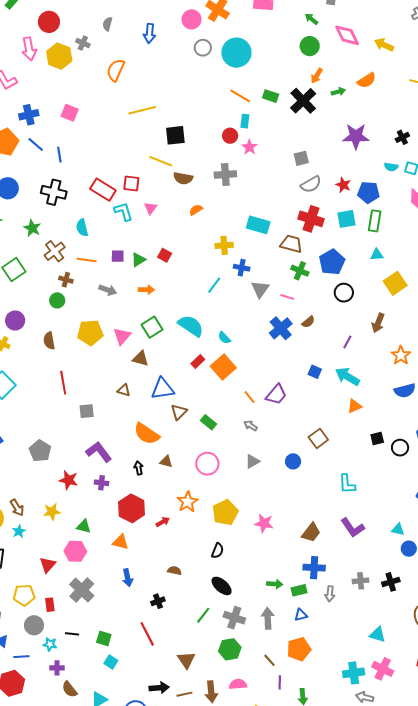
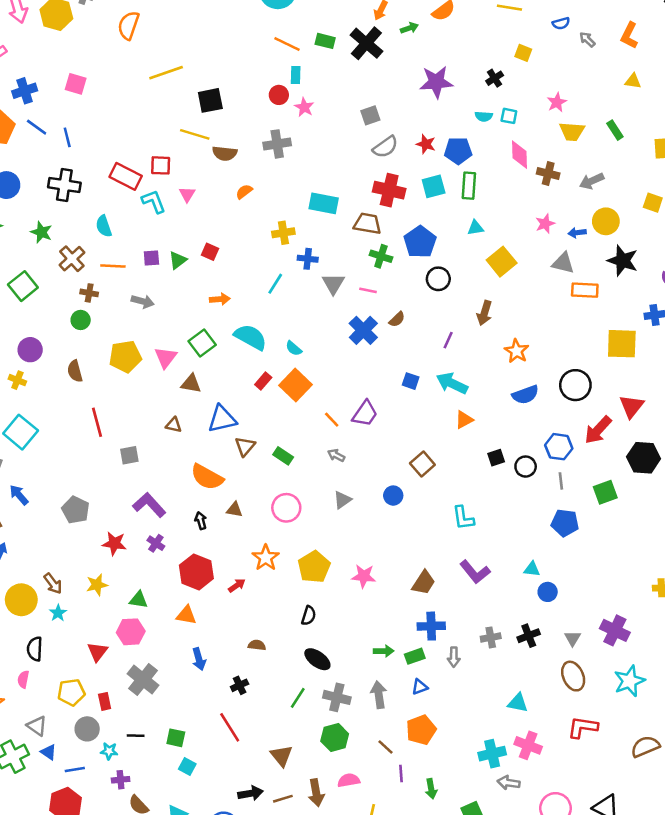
orange arrow: (146, 290) -> (220, 299), moved
purple cross: (102, 483) -> (156, 543), turned 32

